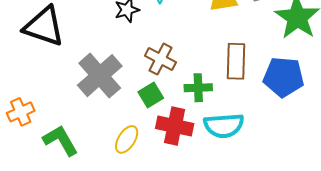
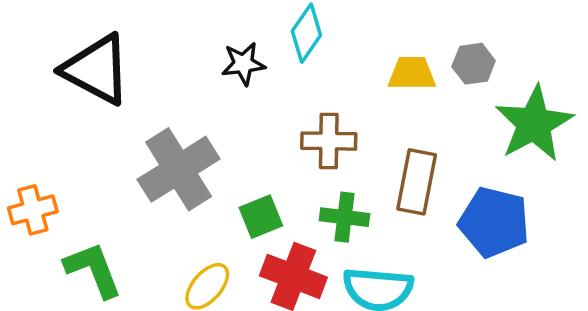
brown cross: (160, 59) -> (329, 141), moved, turned -36

